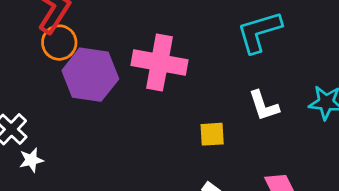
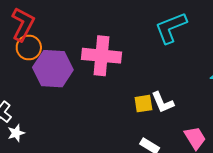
white L-shape: (264, 106) -> (163, 102), moved

